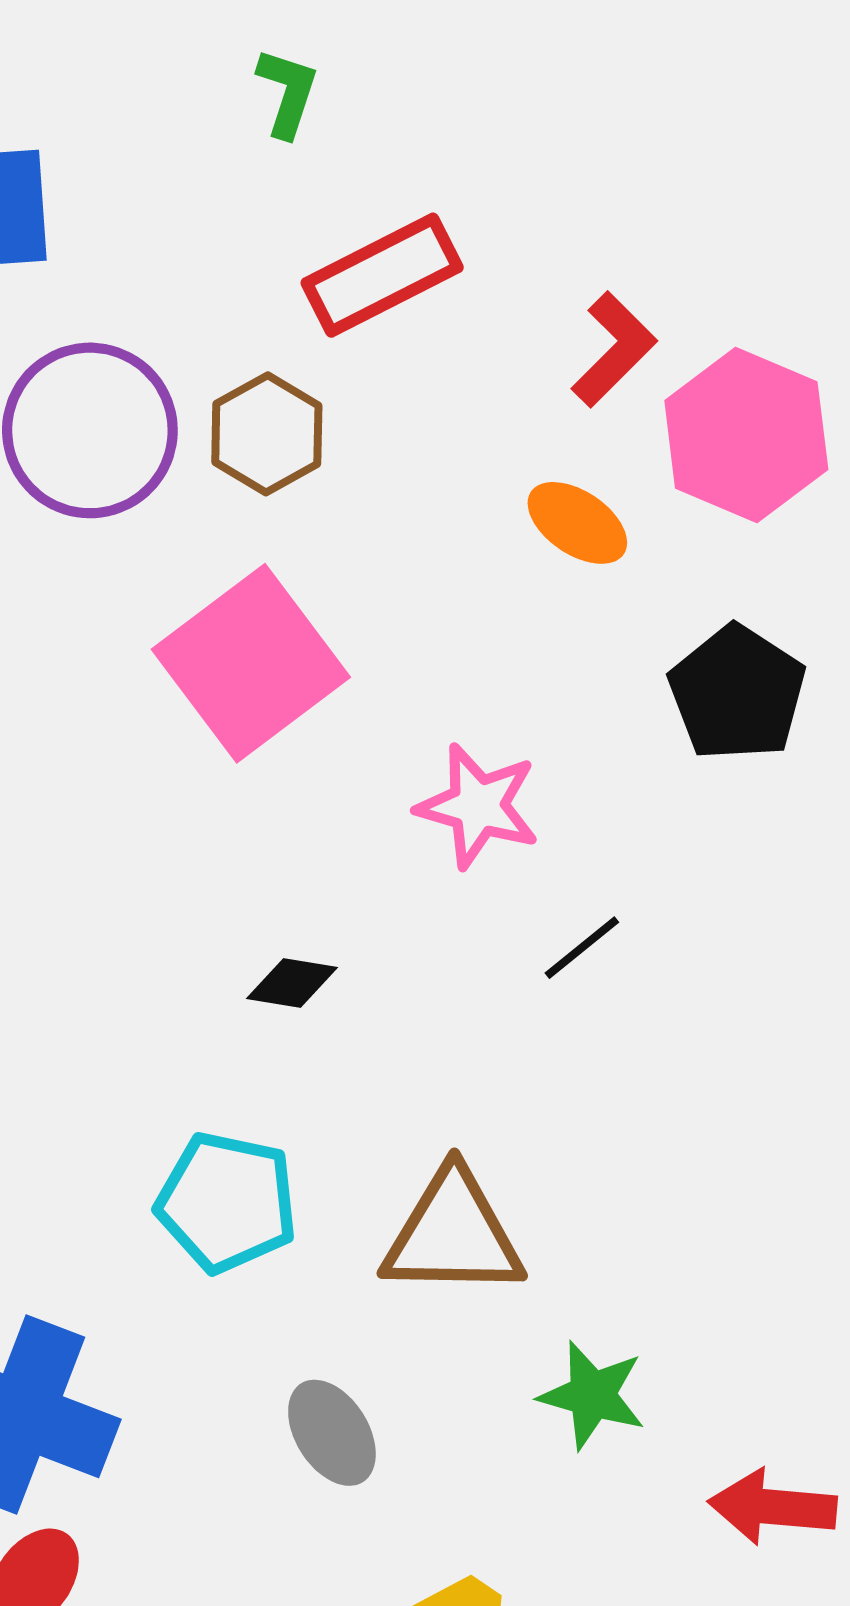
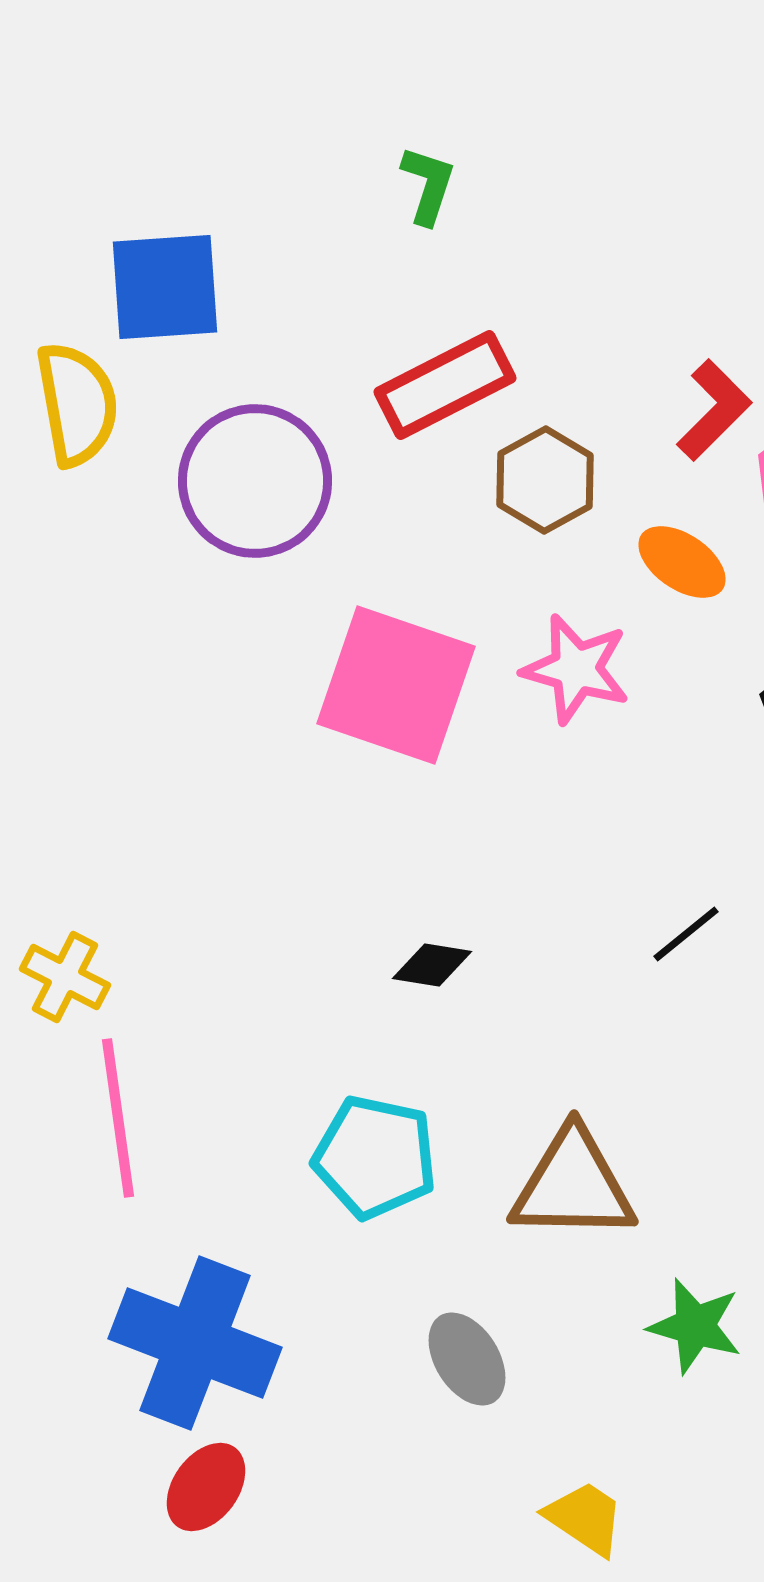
red rectangle: (382, 275) -> (445, 385), moved
brown hexagon: (267, 434) -> (545, 480), moved
pink square: (251, 663) -> (396, 685), turned -34
pink star: (478, 806) -> (576, 669), moved

